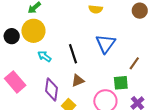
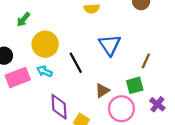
yellow circle: (33, 31) -> (45, 44), moved
brown triangle: (78, 81) -> (102, 91), moved
pink rectangle: (15, 82) -> (18, 78), moved, turned -60

